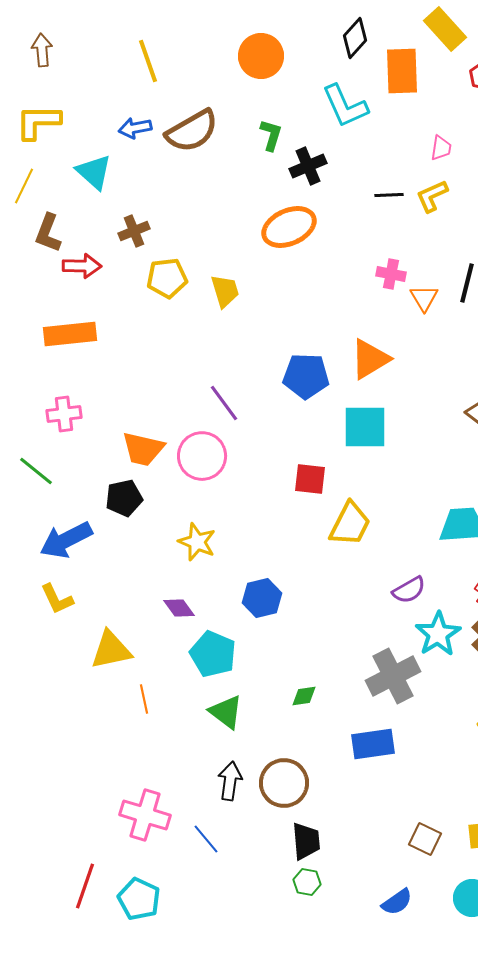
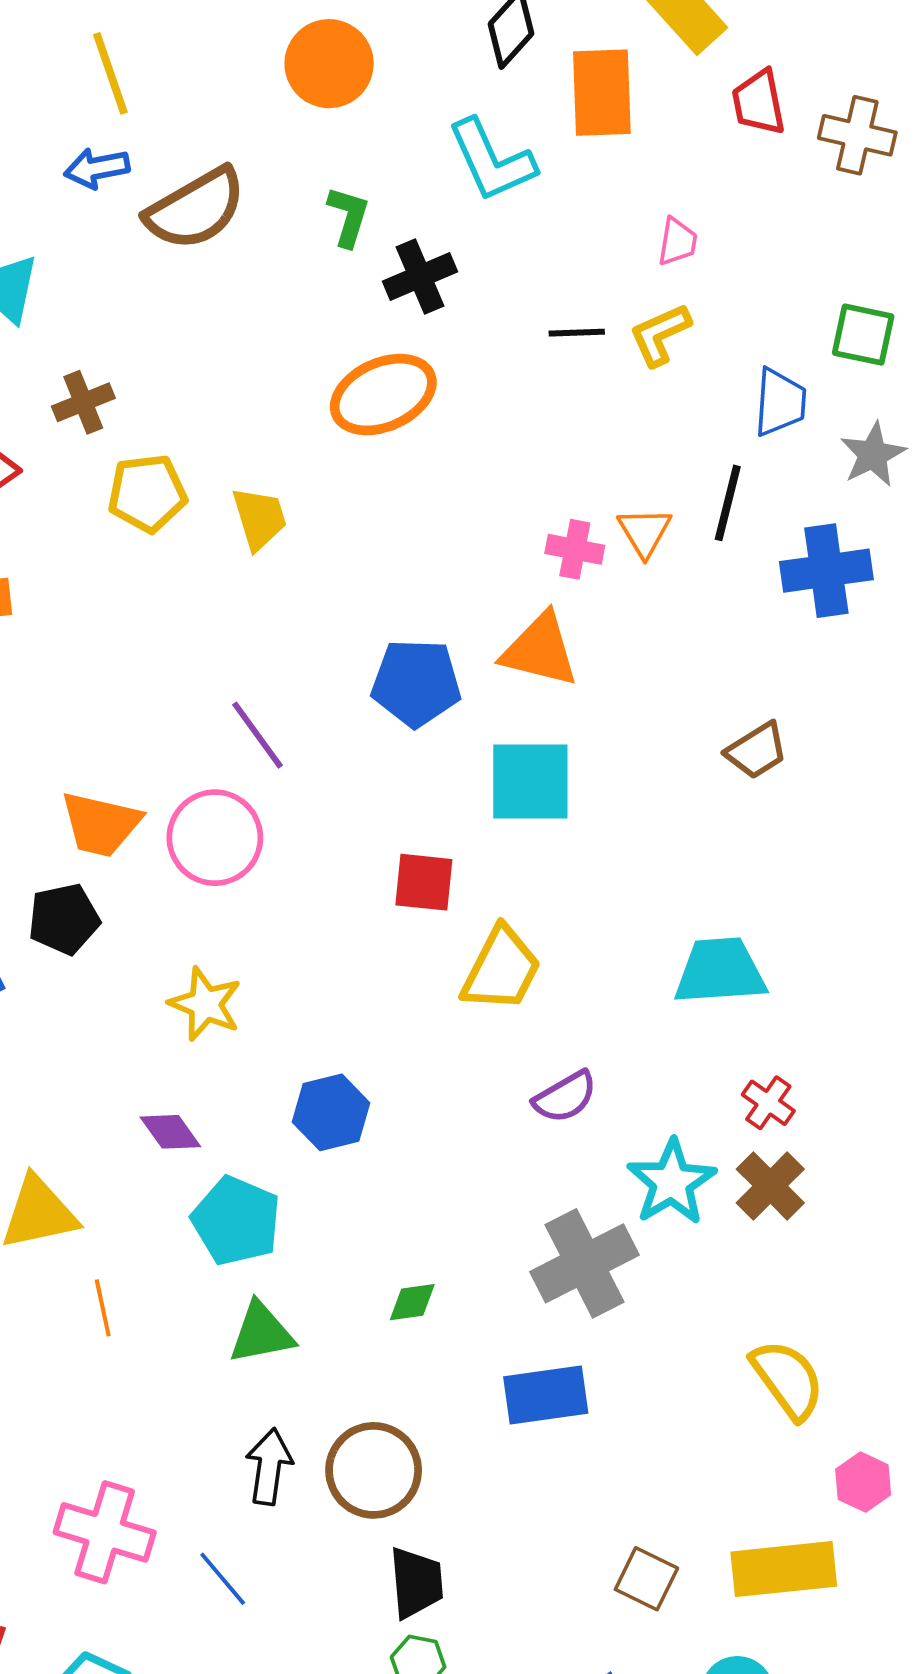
blue arrow: (135, 128) -> (97, 168), moved
pink cross: (391, 274) -> (575, 549), moved
orange triangle: (370, 359) -> (540, 650), turned 45
purple semicircle: (409, 590) -> (565, 1097), moved
green triangle: (226, 712) -> (261, 1333), turned -48

